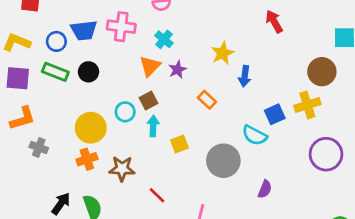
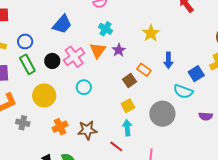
pink cross: (121, 27) -> (74, 57), moved, turned -35
blue trapezoid: (84, 30) -> (62, 24), moved, turned -35
green rectangle: (55, 72) -> (27, 64), turned 48
blue arrow: (245, 76) -> (168, 60), moved
brown square: (149, 100) -> (130, 81), moved
cyan arrow: (153, 126) -> (127, 128), moved
yellow circle: (91, 128) -> (44, 95), moved
purple semicircle: (265, 189) -> (206, 116), moved, turned 80

